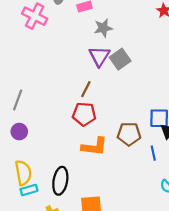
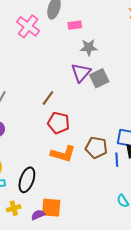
brown line: (86, 89) -> (48, 98), moved
blue line: (153, 153) -> (117, 160), moved

